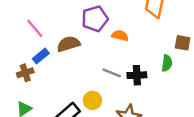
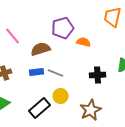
blue rectangle: (41, 56) -> (37, 72), moved, turned 32
gray line: (112, 73) -> (56, 73), moved

